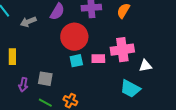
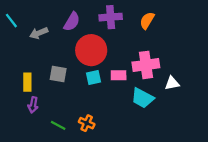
yellow rectangle: (12, 57) -> (27, 82), moved
gray square: (45, 79) -> (58, 74), moved
cyan trapezoid: (130, 89) -> (142, 98), moved

